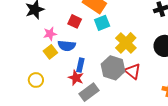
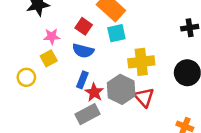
yellow cross: (126, 43) -> (141, 62), turned 30
blue semicircle: (67, 46) -> (83, 51), moved
red star: (76, 78) -> (94, 92), moved
yellow circle: (36, 80) -> (26, 77), moved

